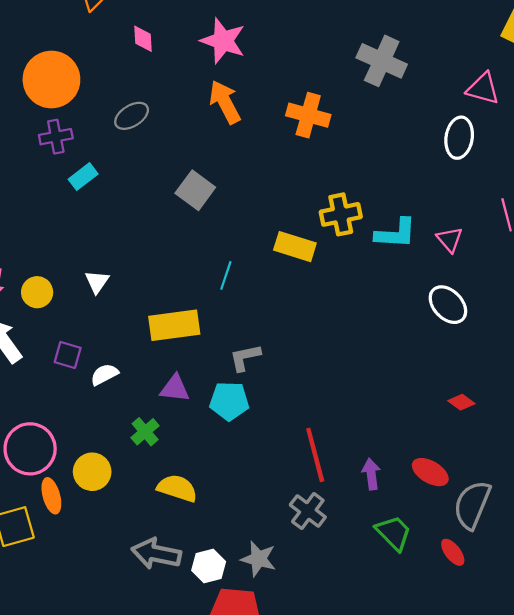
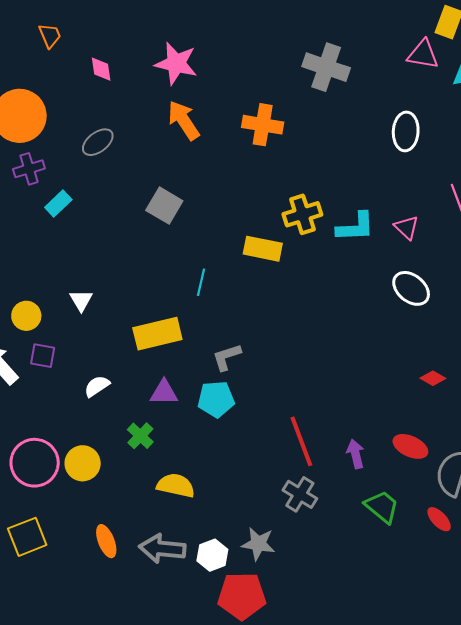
pink triangle: (483, 89) -> (423, 54), moved
purple square: (68, 355) -> (43, 356), moved
yellow circle: (92, 472) -> (83, 463), moved
orange ellipse: (51, 496) -> (106, 541), moved

